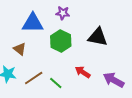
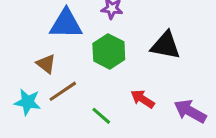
brown line: (34, 78) -> (63, 91), moved

